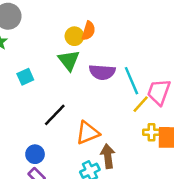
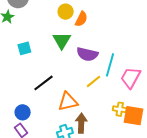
yellow circle: (74, 36) -> (66, 12), moved
cyan line: (132, 81) -> (110, 65), turned 30
yellow line: (141, 104) -> (93, 81), moved

